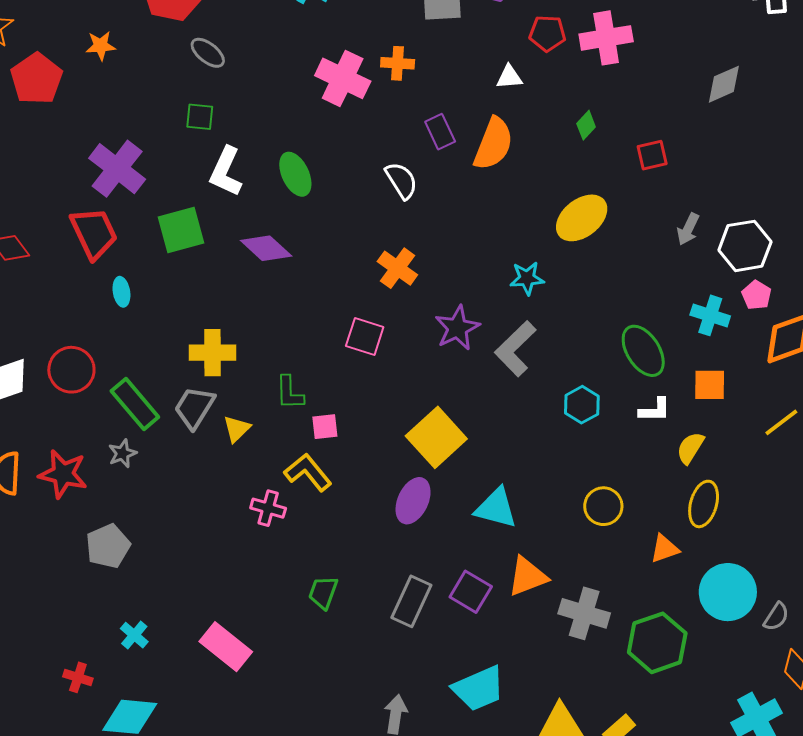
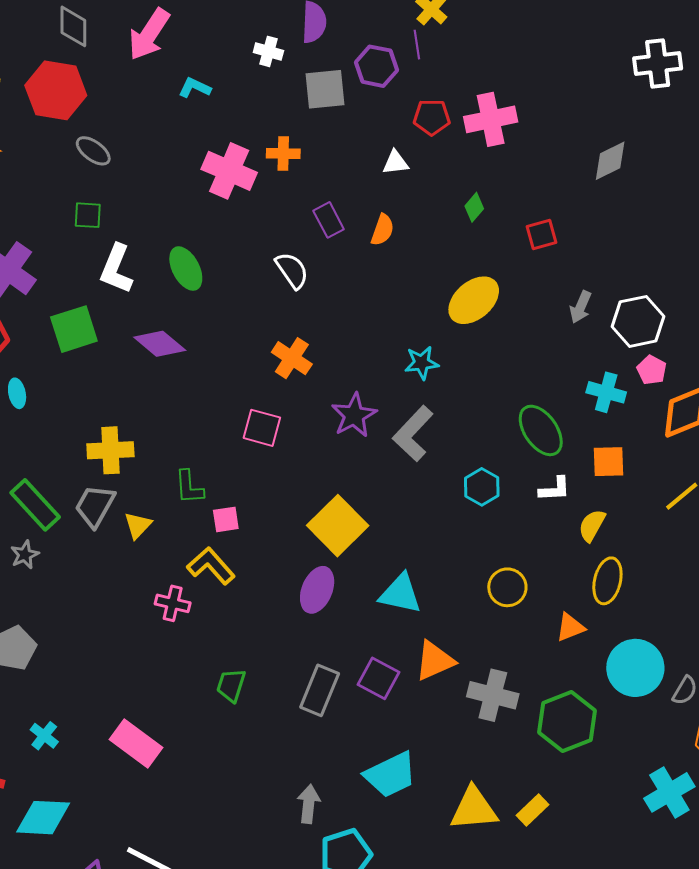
orange semicircle: (493, 144) -> (382, 230), size x0.6

